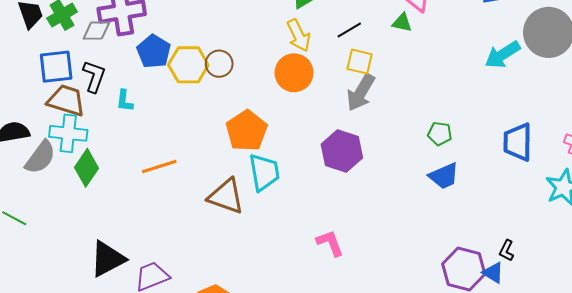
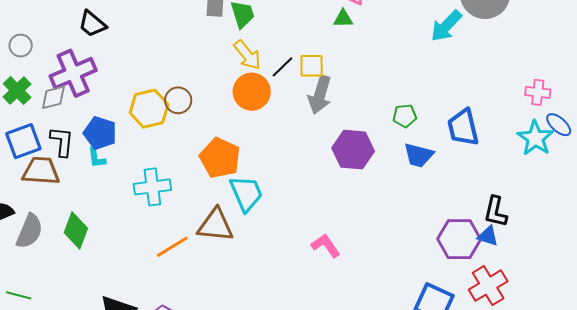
black line: (349, 30) -> (282, 67), moved
blue pentagon: (154, 51) -> (100, 133), moved
cyan cross: (68, 133) -> (152, 187), moved
blue trapezoid: (518, 142) -> (463, 127), moved
purple hexagon: (342, 151) -> (353, 150), moved
orange line: (159, 166) -> (172, 247), moved
blue trapezoid: (444, 176) -> (419, 155), turned 52
black L-shape: (506, 250) -> (496, 212), size x1.5

